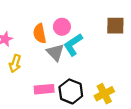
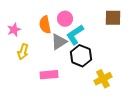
gray triangle: (55, 52) -> (59, 42), turned 42
black hexagon: (71, 91) -> (81, 56), moved

